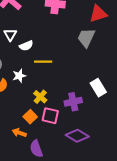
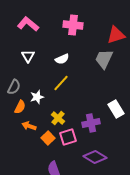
white semicircle: (26, 46) -> (62, 59), moved
yellow line: (43, 62) -> (61, 83), turned -48
pink square: (50, 116) -> (68, 137), turned -30
orange arrow: (19, 133) -> (29, 126), moved

